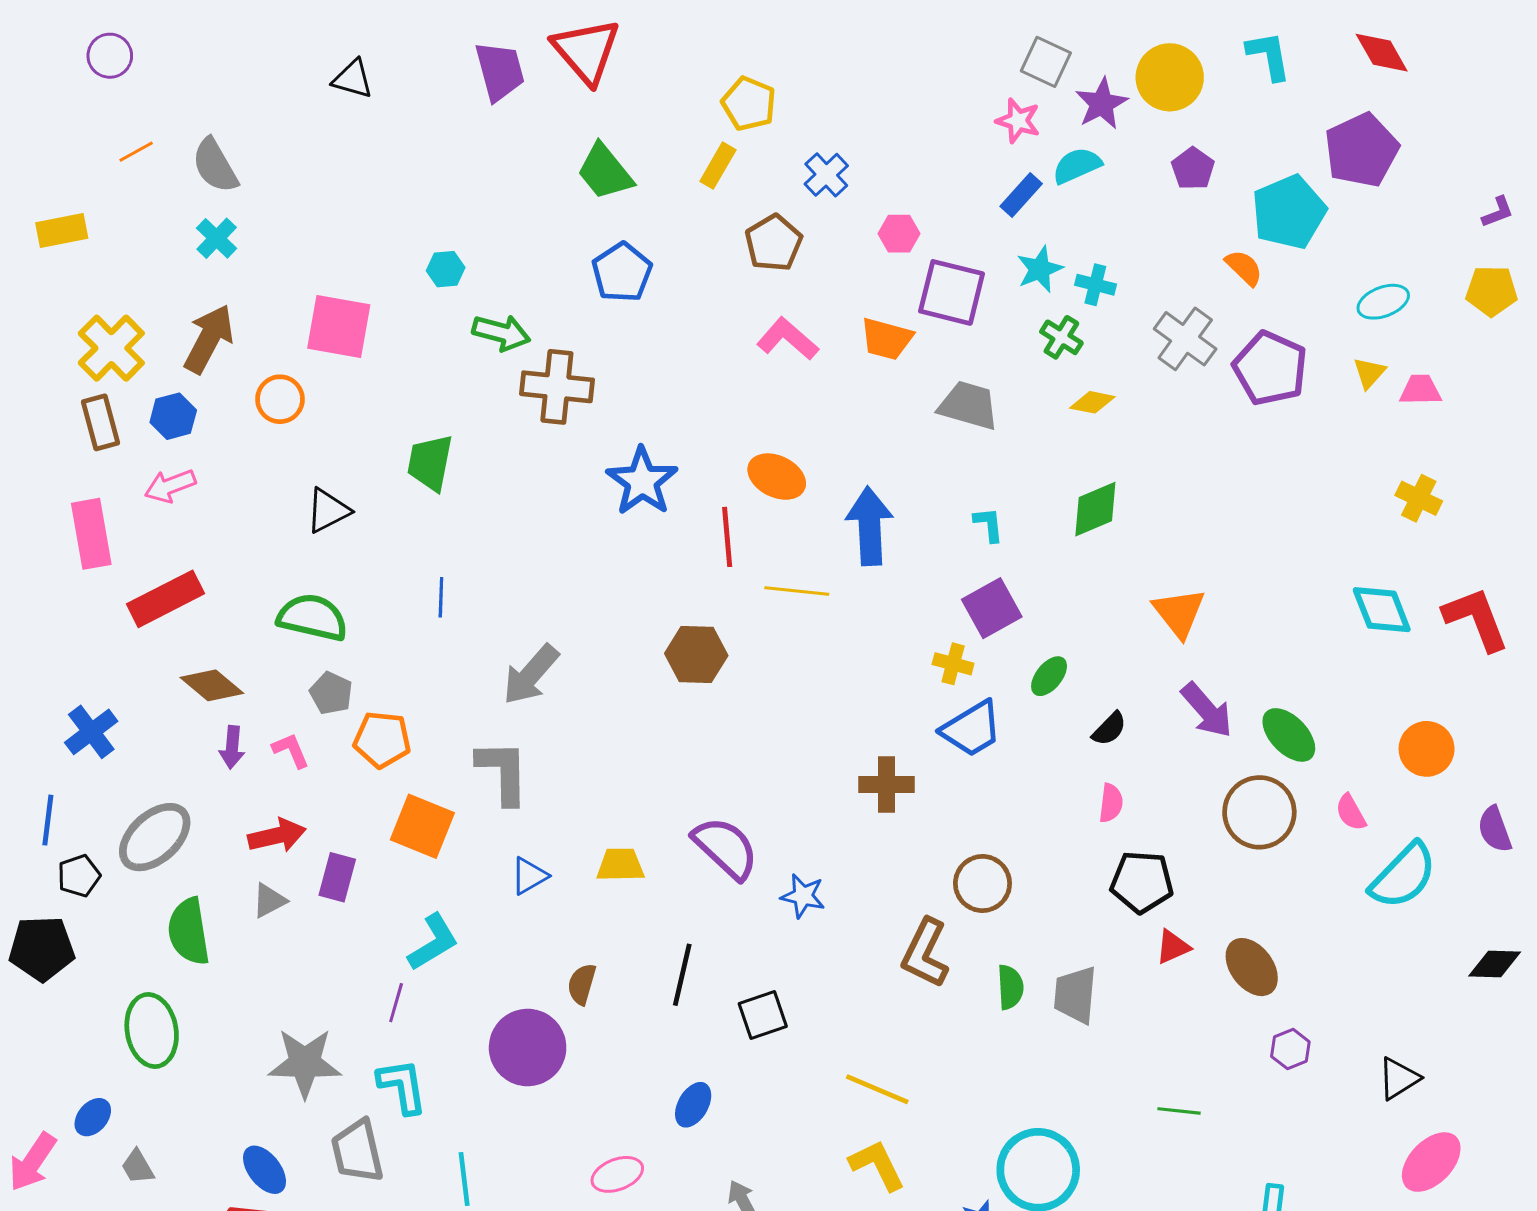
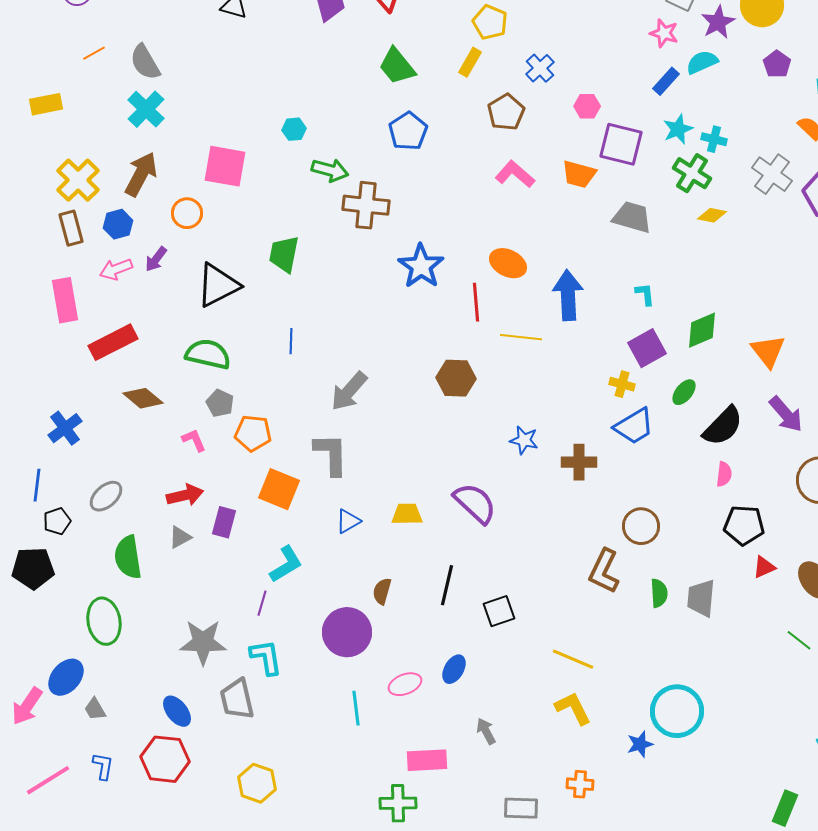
cyan cross: (217, 238) -> (146, 109), size x1.4
green cross: (1061, 337) -> (692, 173), size x1.4
green diamond: (1095, 509) -> (702, 330), moved
black triangle: (328, 511) -> (218, 285), size x1.5
black semicircle: (1109, 729) -> (723, 426), size x1.8
purple arrow: (232, 747) -> (156, 259), moved, turned 32
gray ellipse: (155, 837) -> (106, 496), size x0.7
blue star: (803, 896) -> (524, 440), moved
green line: (1179, 1111) -> (799, 640), moved, turned 32
blue ellipse: (93, 1117) -> (66, 677), size x1.5
pink ellipse: (617, 1174) -> (405, 684), moved
cyan line: (464, 1179) -> (356, 708), moved

